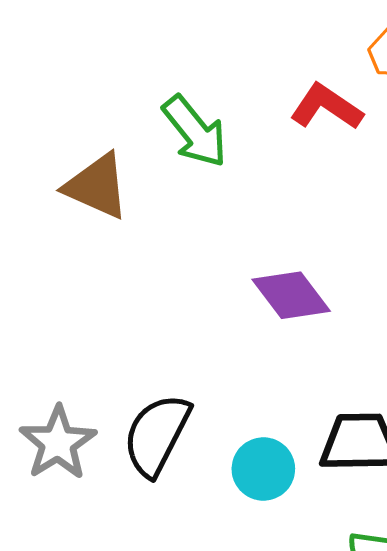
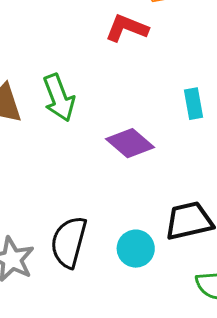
green arrow: (195, 131) -> (59, 98), moved, turned 30

